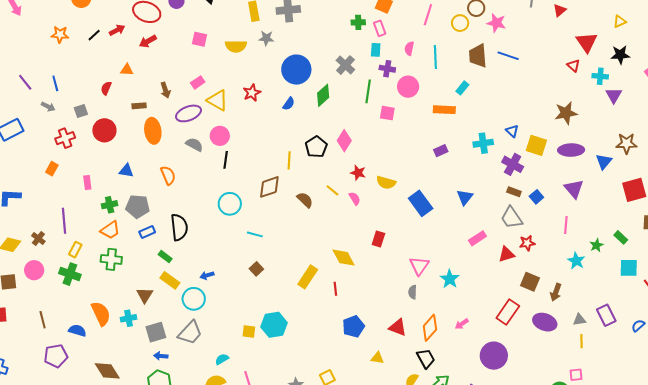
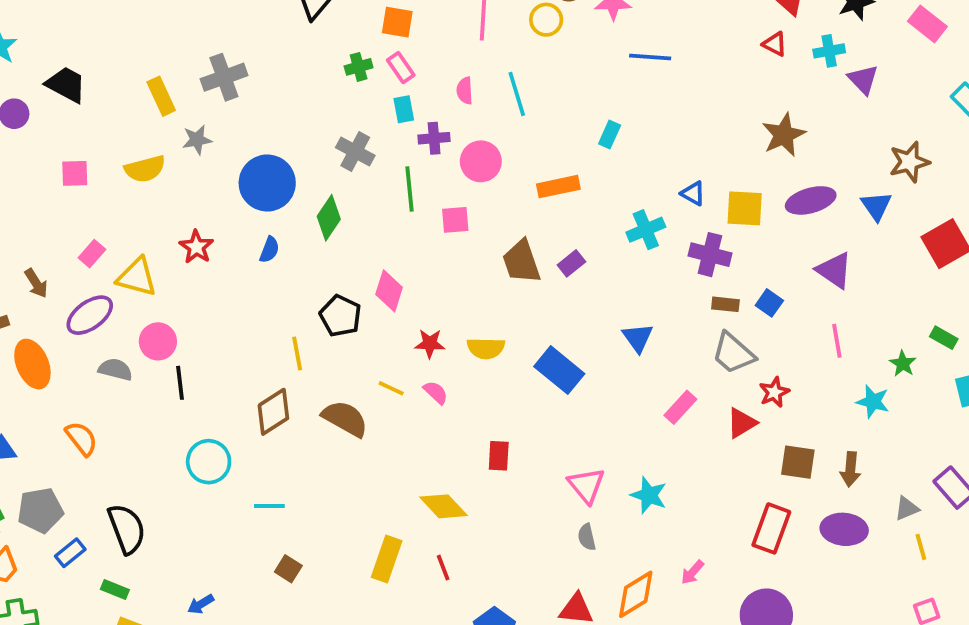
brown trapezoid: (478, 56) -> (521, 262), moved
cyan rectangle: (462, 88) -> (610, 135), moved
brown semicircle: (305, 200) -> (345, 419), size x1.4
orange diamond: (430, 328) -> (636, 594), turned 32

